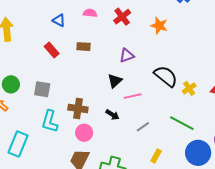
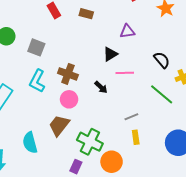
black semicircle: (166, 76) -> (162, 60), size x0.7
green line: (182, 123) -> (162, 94), moved
gray line: (143, 127) -> (131, 117), moved
yellow rectangle: (156, 156) -> (136, 137), turned -48

